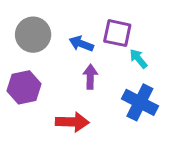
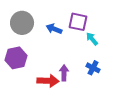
purple arrow: (90, 77) -> (64, 73), moved
blue cross: (140, 102) -> (93, 68), size x0.6

